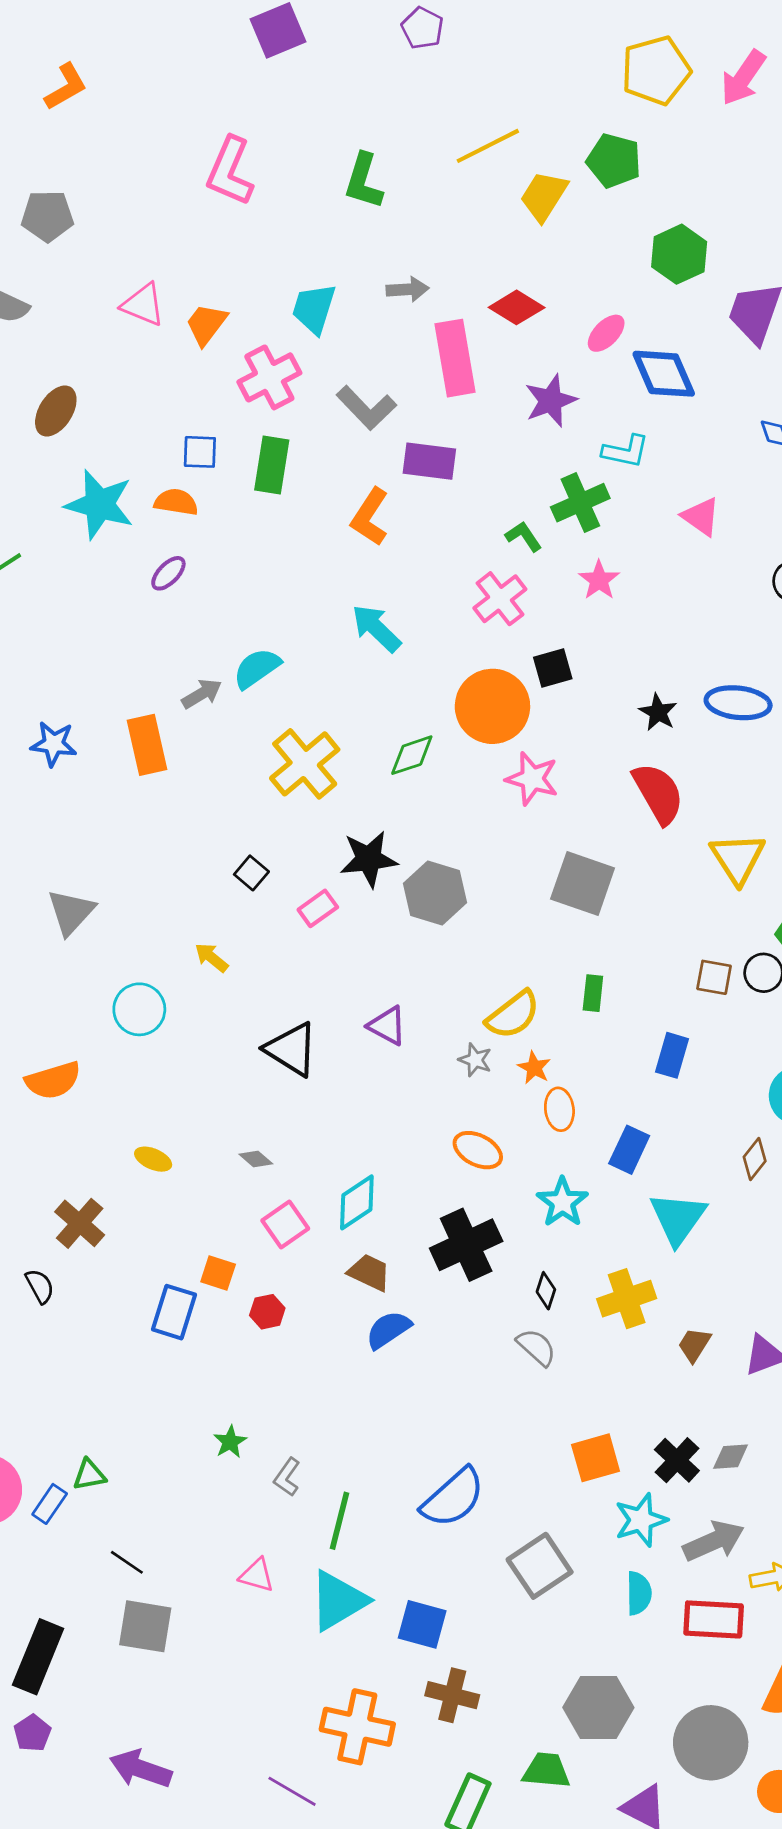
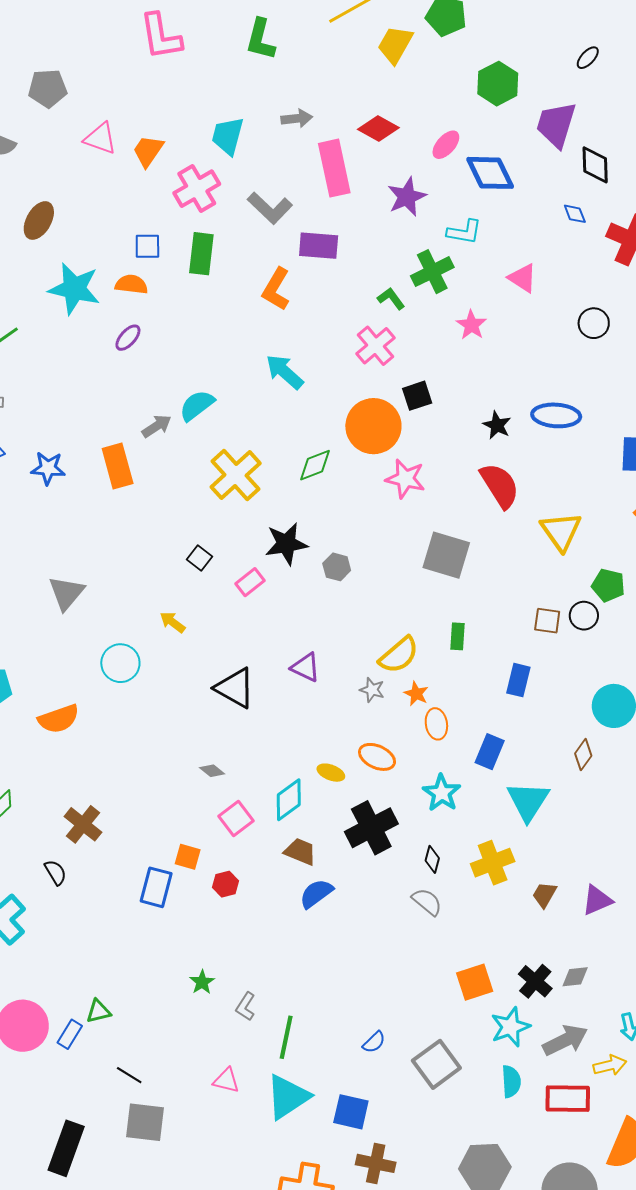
pink L-shape: (230, 171) -> (161, 36), turned -30
gray pentagon: (47, 216) -> (48, 88), moved
pink star: (599, 580) -> (471, 325), moved
gray hexagon: (435, 893) -> (337, 567), size x0.6
yellow ellipse: (153, 1159) -> (331, 773), moved
blue semicircle: (453, 1498) -> (374, 1042), moved, size x0.5

